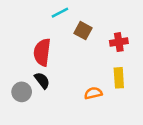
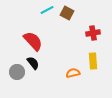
brown square: (83, 31) -> (67, 13), moved
red semicircle: (42, 52) -> (33, 41), turned 130

